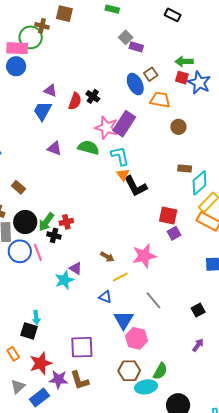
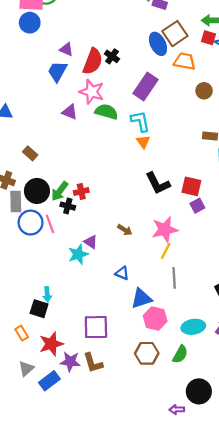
brown square: (151, 74) -> (175, 34), size x1.6
red semicircle: (75, 101) -> (93, 61), size x1.4
pink star: (106, 128) -> (92, 92), moved
black L-shape: (136, 186) -> (158, 183), moved
yellow line: (120, 277) -> (166, 251), moved, turned -35
gray line: (154, 300) -> (174, 278), turned 36
blue triangle: (124, 320) -> (141, 298), turned 40
cyan ellipse: (146, 387) -> (193, 327), moved

